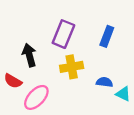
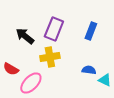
black arrow: (29, 55) -> (25, 36), moved, turned -36
yellow cross: (72, 67) -> (50, 57), moved

